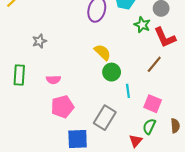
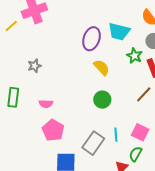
yellow semicircle: (102, 52) -> (102, 67), moved
cyan line: (128, 91) -> (116, 135), moved
pink pentagon: (62, 107) -> (53, 130), turned -30

